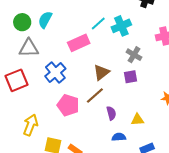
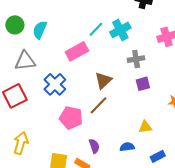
green circle: (22, 22) -> (15, 25), moved
gray cross: (134, 55) -> (136, 59), turned -35
purple square: (130, 77) -> (143, 84), moved
purple semicircle: (111, 113) -> (94, 146), moved
yellow arrow: (31, 125) -> (21, 143), moved

